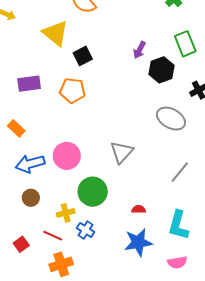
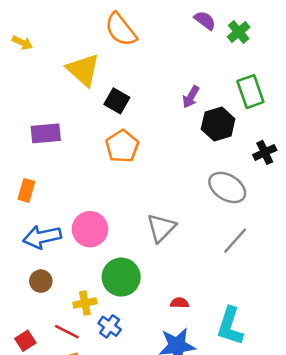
black square: (83, 56) -> (117, 101), turned -36
orange pentagon: (72, 90) -> (122, 146), moved, turned 30
orange rectangle: (16, 128) -> (26, 190), turned 60
gray line: (180, 172) -> (235, 241), moved

